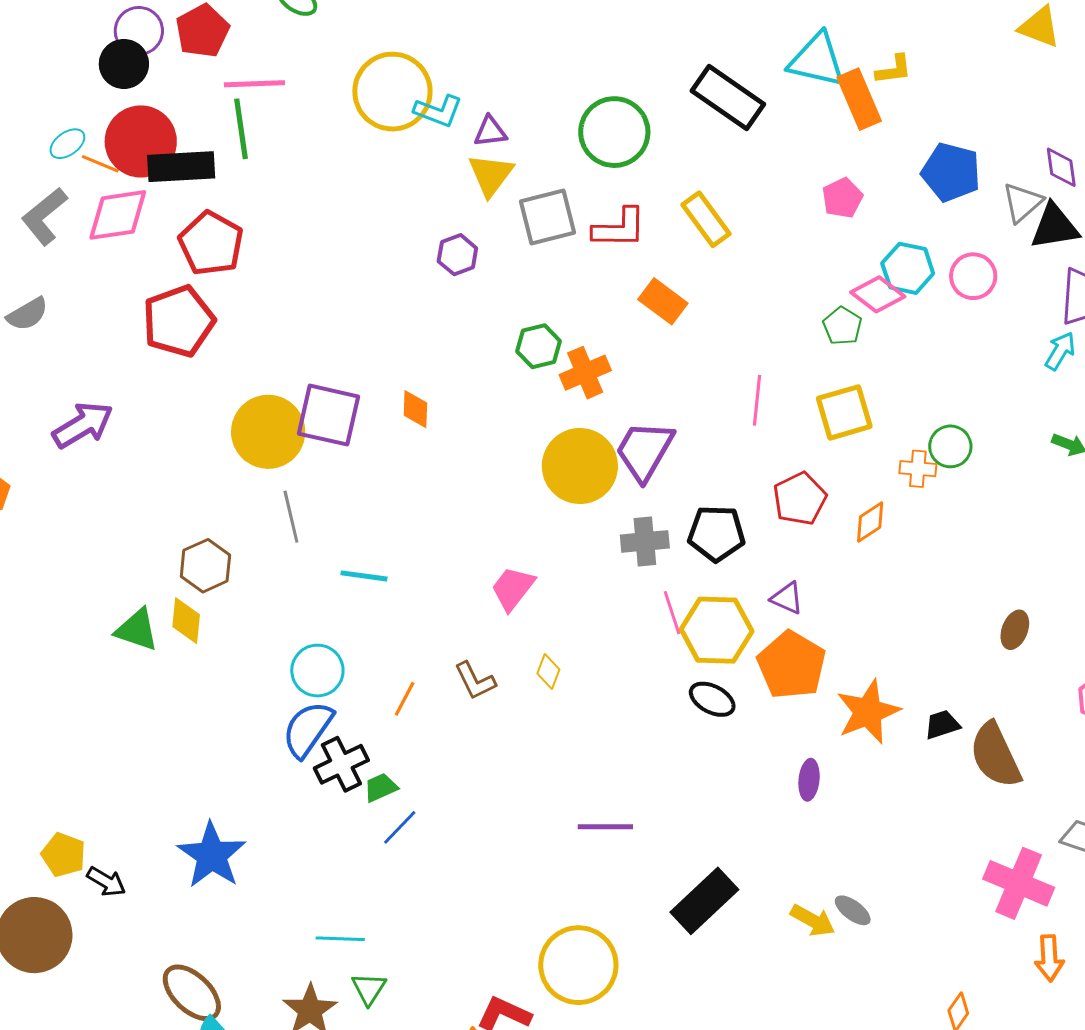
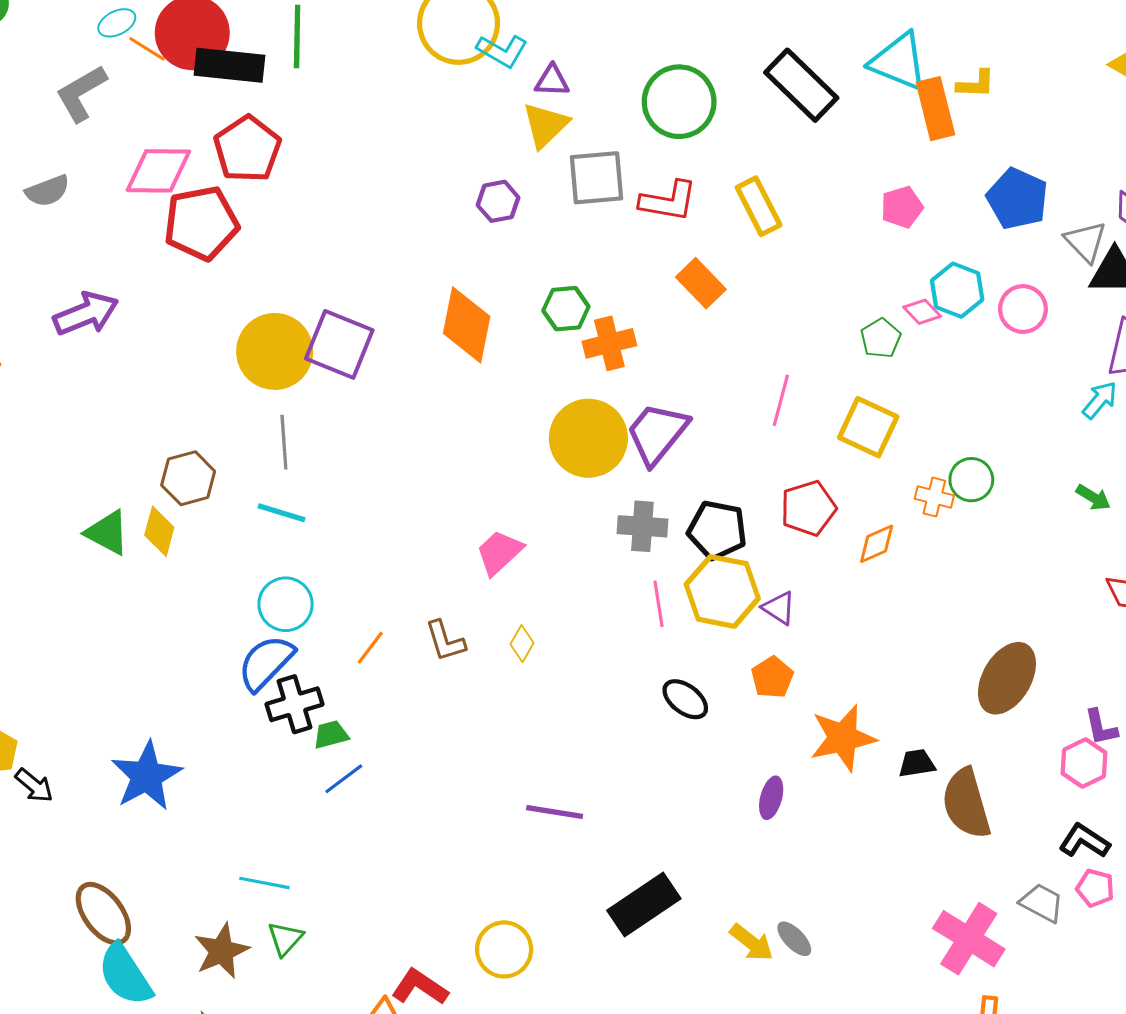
gray triangle: (1022, 202) -> (1086, 242), turned -42
pink diamond: (118, 215) -> (158, 171), moved
pink diamond: (878, 294) -> (922, 312), size x0.7
orange diamond: (415, 409) -> (467, 325), moved, size x1.8
yellow square: (844, 412) -> (868, 427), turned 32
cyan line: (364, 576) -> (281, 513), moved
yellow hexagon: (717, 630) -> (722, 591), moved
brown ellipse: (1015, 630) -> (1007, 678), size x1.8
orange pentagon: (791, 665) -> (772, 677), size x0.6
yellow circle: (578, 965) -> (504, 949), size x0.7

